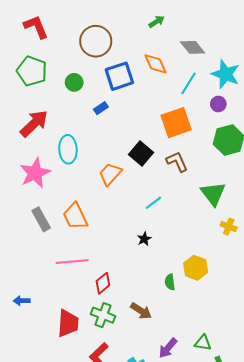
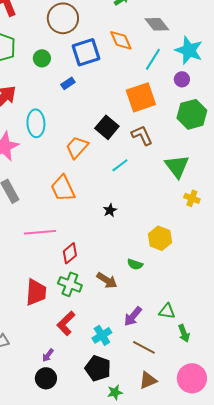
cyan line: (153, 203) -> (120, 165), moved
orange trapezoid: (75, 216) -> (63, 188), moved
green semicircle: (170, 282) -> (135, 264), moved, turned -63

